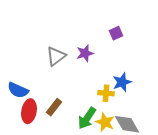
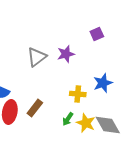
yellow cross: (106, 93) -> (78, 94), moved
green arrow: (87, 118) -> (68, 119), size x0.6

